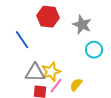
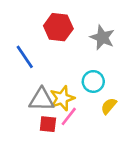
cyan circle: (94, 50) -> (93, 81), moved
yellow semicircle: (76, 85) -> (109, 106), moved

